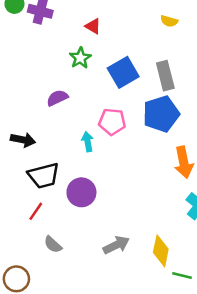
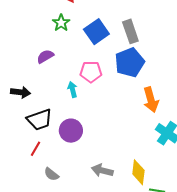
gray arrow: (116, 245) -> (102, 170), turned -135

